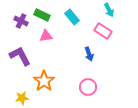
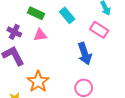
purple cross: (21, 21) -> (14, 32), moved
blue arrow: (89, 54) -> (85, 54), size x1.5

